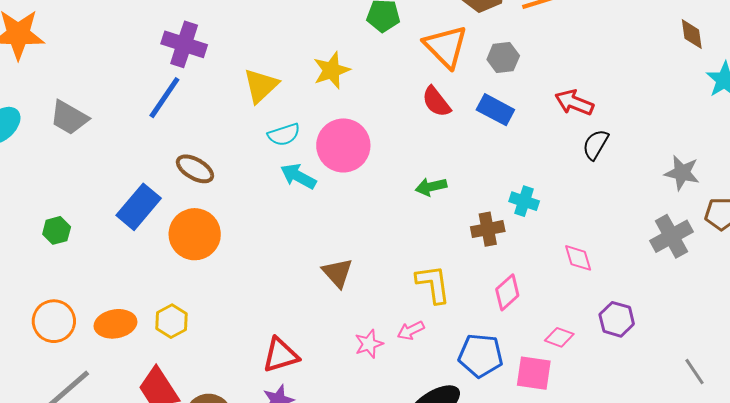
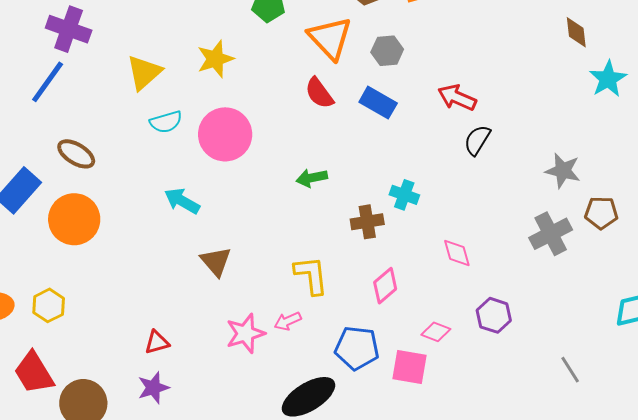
cyan arrow: (298, 176) -> (182, 201), moved
pink star: (369, 344) -> (245, 333), size x1.4
red triangle: (281, 355) -> (157, 342), size x0.7

